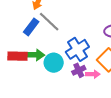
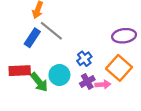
blue cross: (77, 49) -> (84, 59), size x0.6
green arrow: (35, 55) -> (39, 82), moved, turned 54

